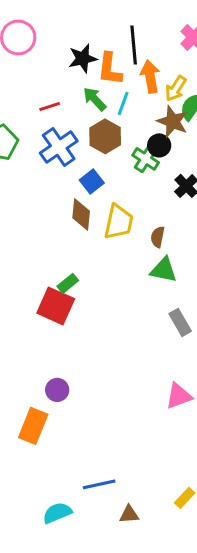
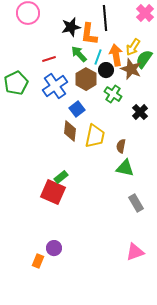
orange arrow: (150, 76) -> (116, 55), moved
black circle: (159, 145) -> (106, 70), moved
orange rectangle: (33, 426) -> (38, 261), moved, size x0.6

